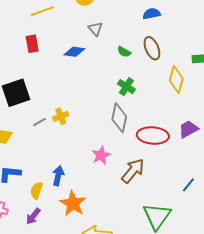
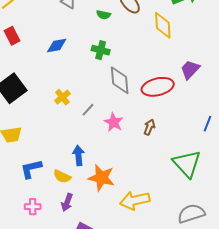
blue diamond: (74, 52) -> (57, 45), moved
green cross: (126, 87) -> (101, 50), moved
gray line: (40, 122) -> (88, 110), moved
brown arrow: (133, 171) -> (149, 127), size x0.6
yellow semicircle: (36, 190) -> (62, 176), turned -66

